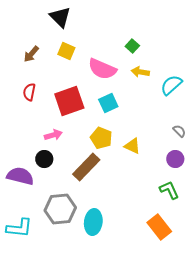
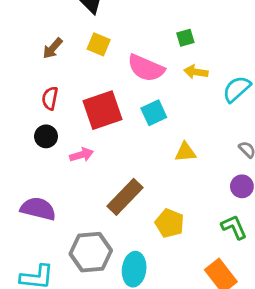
green square: (132, 46) -> (185, 38), turned 32
yellow pentagon: (101, 138) -> (170, 223), moved
yellow triangle: (132, 146) -> (185, 152), moved, turned -30
black circle: (44, 159) -> (46, 136), moved

